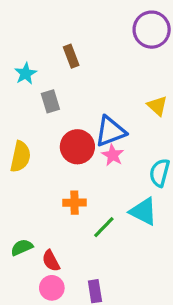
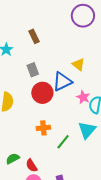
gray rectangle: (50, 101) -> (33, 70), moved
yellow triangle: (157, 106) -> (78, 65), moved
pink star: (113, 155) -> (83, 97), moved
cyan triangle: (143, 212) -> (87, 130), turned 48

